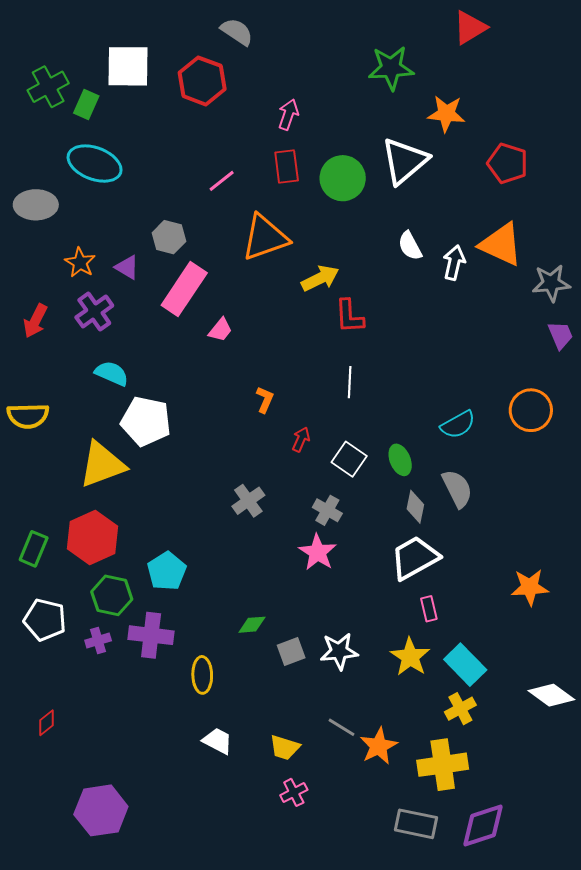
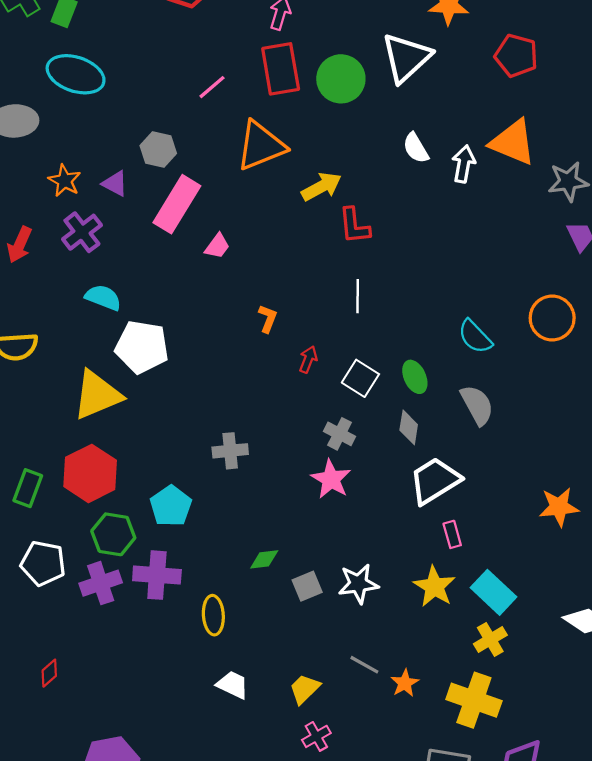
red rectangle: (287, 166) -> (281, 69), size x1.4
cyan semicircle: (458, 425) -> (475, 337), turned 78
gray cross: (248, 501) -> (230, 451), moved, turned 32
gray diamond: (415, 507) -> (409, 427), moved
purple cross: (98, 640) -> (101, 583), size x1.5
orange star: (379, 746) -> (405, 683), size x0.7
yellow trapezoid: (285, 748) -> (304, 689), turned 120
yellow cross: (443, 765) -> (474, 700), turned 30

